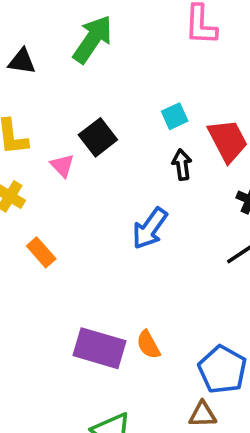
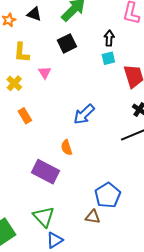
black square: (98, 137) -> (67, 43), moved
black arrow: (182, 165) -> (109, 38), moved
orange semicircle: (148, 345) -> (67, 148), moved

